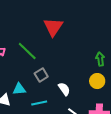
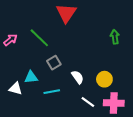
green arrow: (100, 59) -> (115, 37), moved
yellow circle: (97, 81) -> (104, 79), moved

